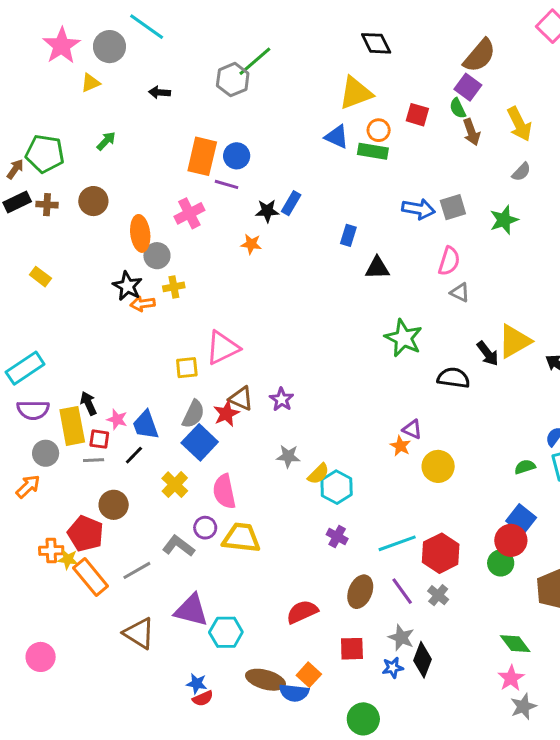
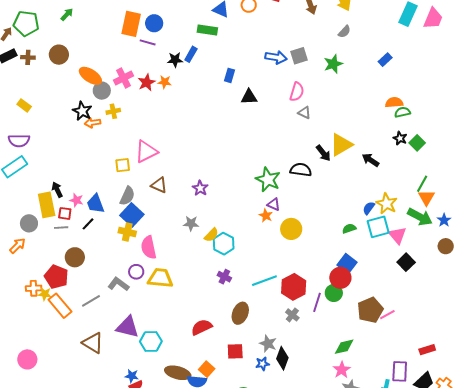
green rectangle: (373, 151) -> (207, 30), moved
pink cross: (189, 213) -> (123, 78), moved
orange ellipse: (140, 233) -> (90, 76), turned -50
green star: (404, 338) -> (268, 180), moved
purple star: (282, 399) -> (200, 188), moved
purple semicircle: (33, 410) -> (19, 141), moved
red star: (226, 414) -> (147, 82), moved
yellow cross: (175, 485) -> (127, 232), moved, turned -30
purple line: (402, 591) -> (317, 302), moved, turned 54
green diamond: (515, 644) -> (344, 347), turned -65

